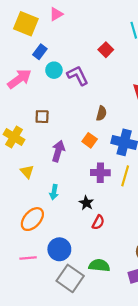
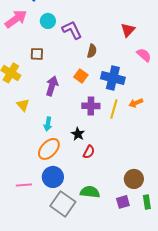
cyan circle: (54, 70) -> (48, 21), moved
purple L-shape: (78, 76) -> (72, 30), moved
orange ellipse: (32, 219) -> (49, 149), moved

